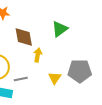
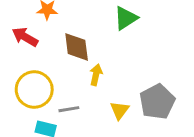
green triangle: (60, 29) -> (126, 18), moved
gray pentagon: (80, 71) -> (157, 102), turned -30

